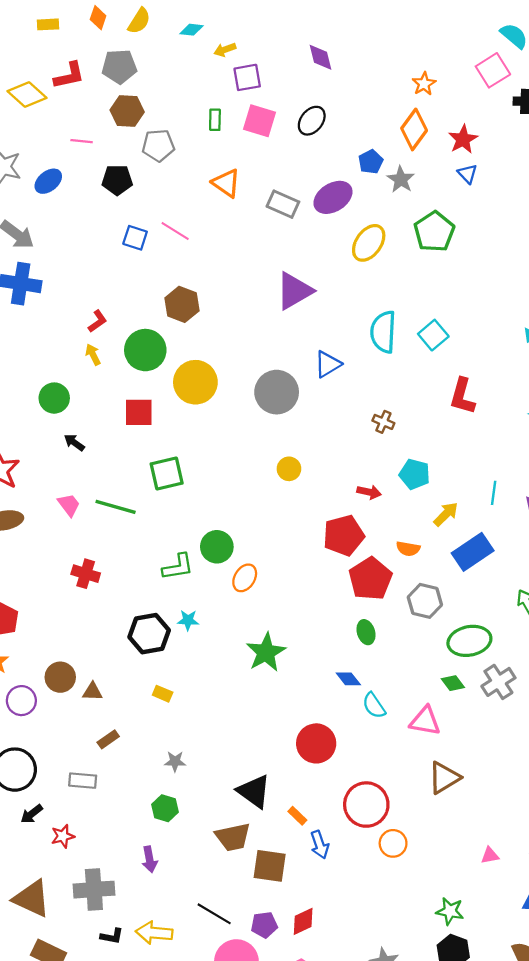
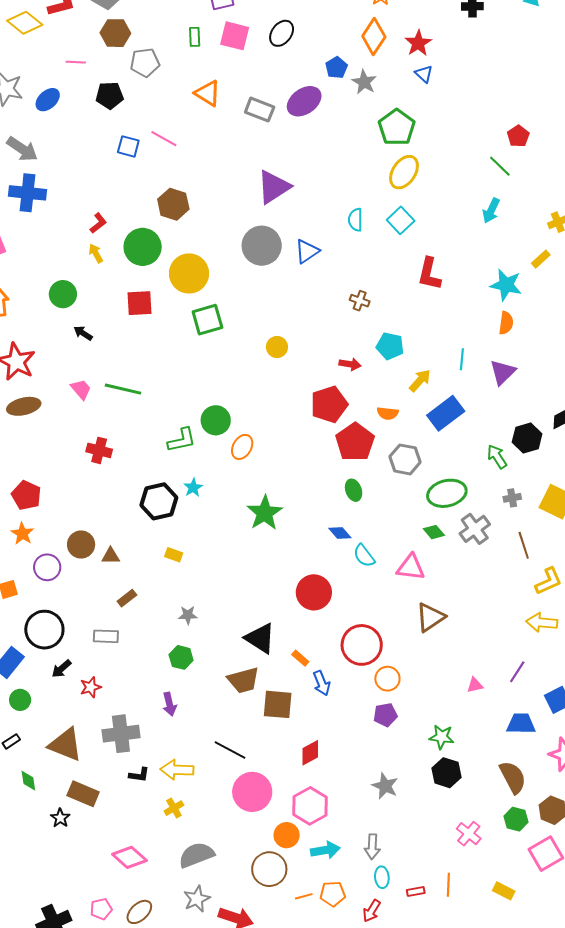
yellow ellipse: (369, 243) -> (404, 172), moved
cyan semicircle: (383, 332) -> (355, 220), size x0.6
gray circle: (277, 392) -> (262, 246), moved
green square: (167, 473) -> (207, 320), moved
cyan star: (188, 620) -> (193, 488), turned -30
purple pentagon: (264, 925) -> (385, 715), moved

